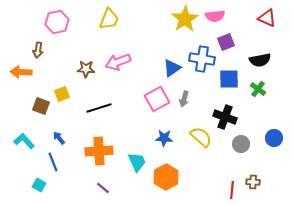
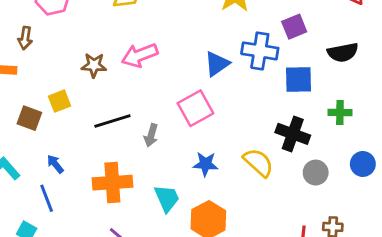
green cross: (258, 89) -> (340, 112), moved, turned -35
gray arrow: (184, 99) -> (151, 135), moved

